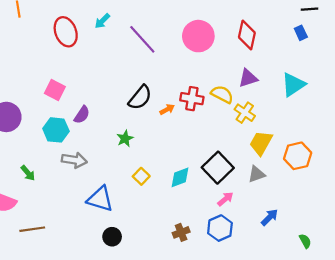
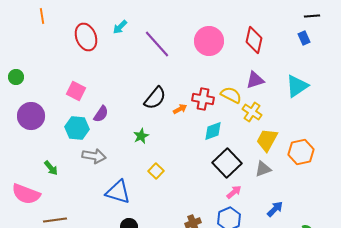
cyan diamond: (180, 177) -> (213, 131), moved

